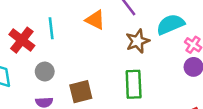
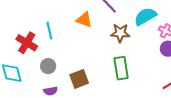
brown star: (138, 41) -> (120, 33), turned 30

